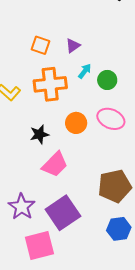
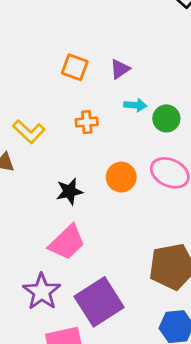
cyan arrow: (85, 71) -> (135, 105), turned 56
orange cross: (50, 84) -> (87, 122), size x0.5
pink trapezoid: (55, 164) -> (67, 242), moved

